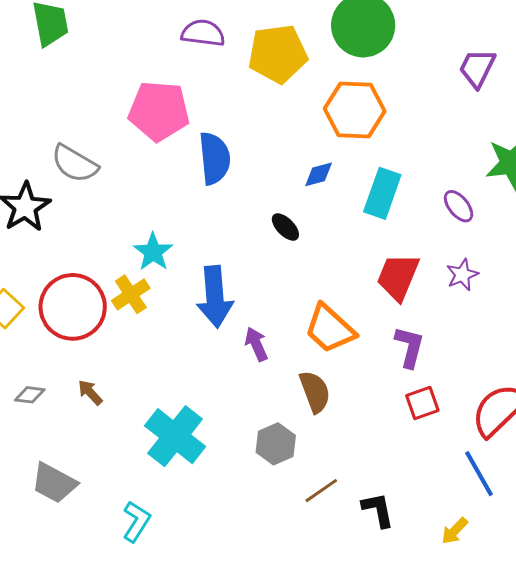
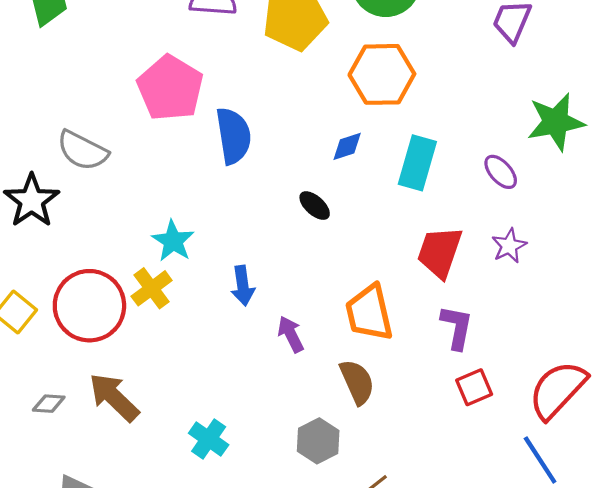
pink pentagon: (159, 111) -> (170, 88), turned 30
blue arrow: (215, 297) -> (243, 286), size x0.6
orange trapezoid: (330, 329) -> (369, 313), turned 38
brown arrow: (90, 392) -> (114, 397), size x1.8
cyan cross: (175, 436) -> (209, 439), size x0.6

